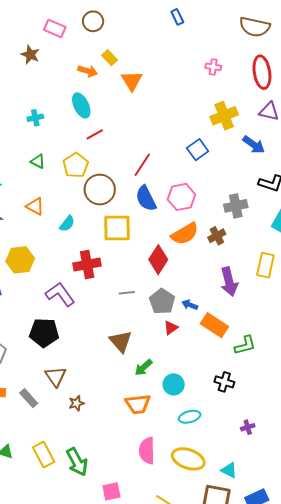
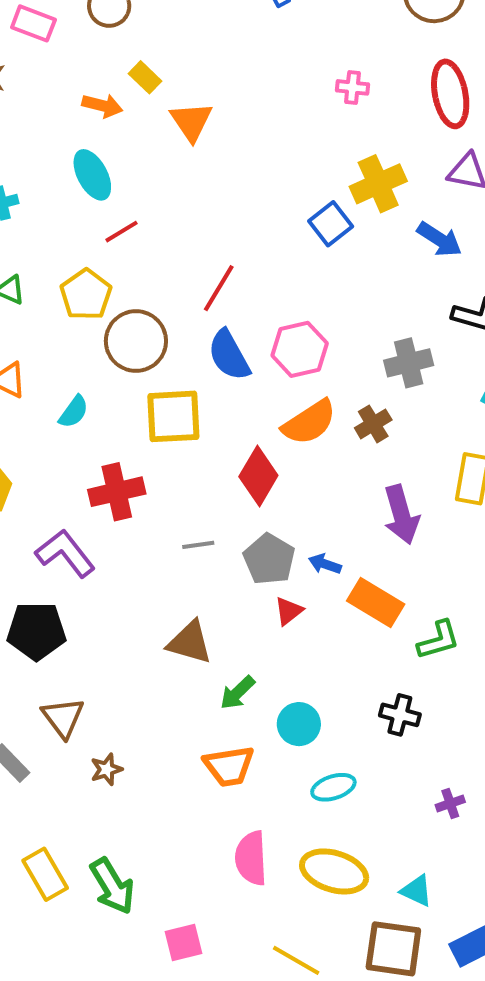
blue square: (198, 150) -> (331, 224), moved
brown triangle: (121, 341) -> (190, 642), turned -30

